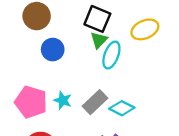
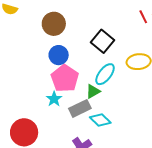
green triangle: (99, 40) -> (93, 91), moved
pink pentagon: (31, 102) -> (65, 78), moved

